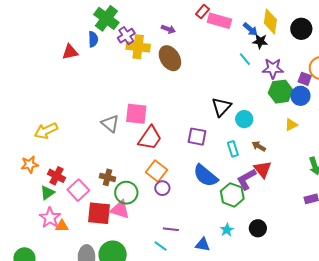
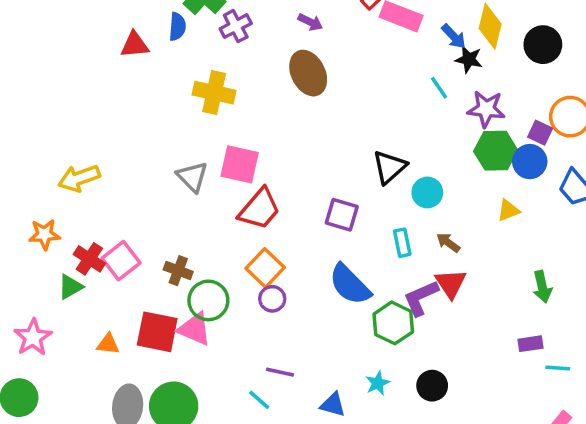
yellow cross: (138, 47) -> (214, 93), moved
pink square: (78, 190) -> (121, 261), moved
pink star: (50, 218) -> (33, 337), moved
orange triangle: (62, 226) -> (108, 344), moved

